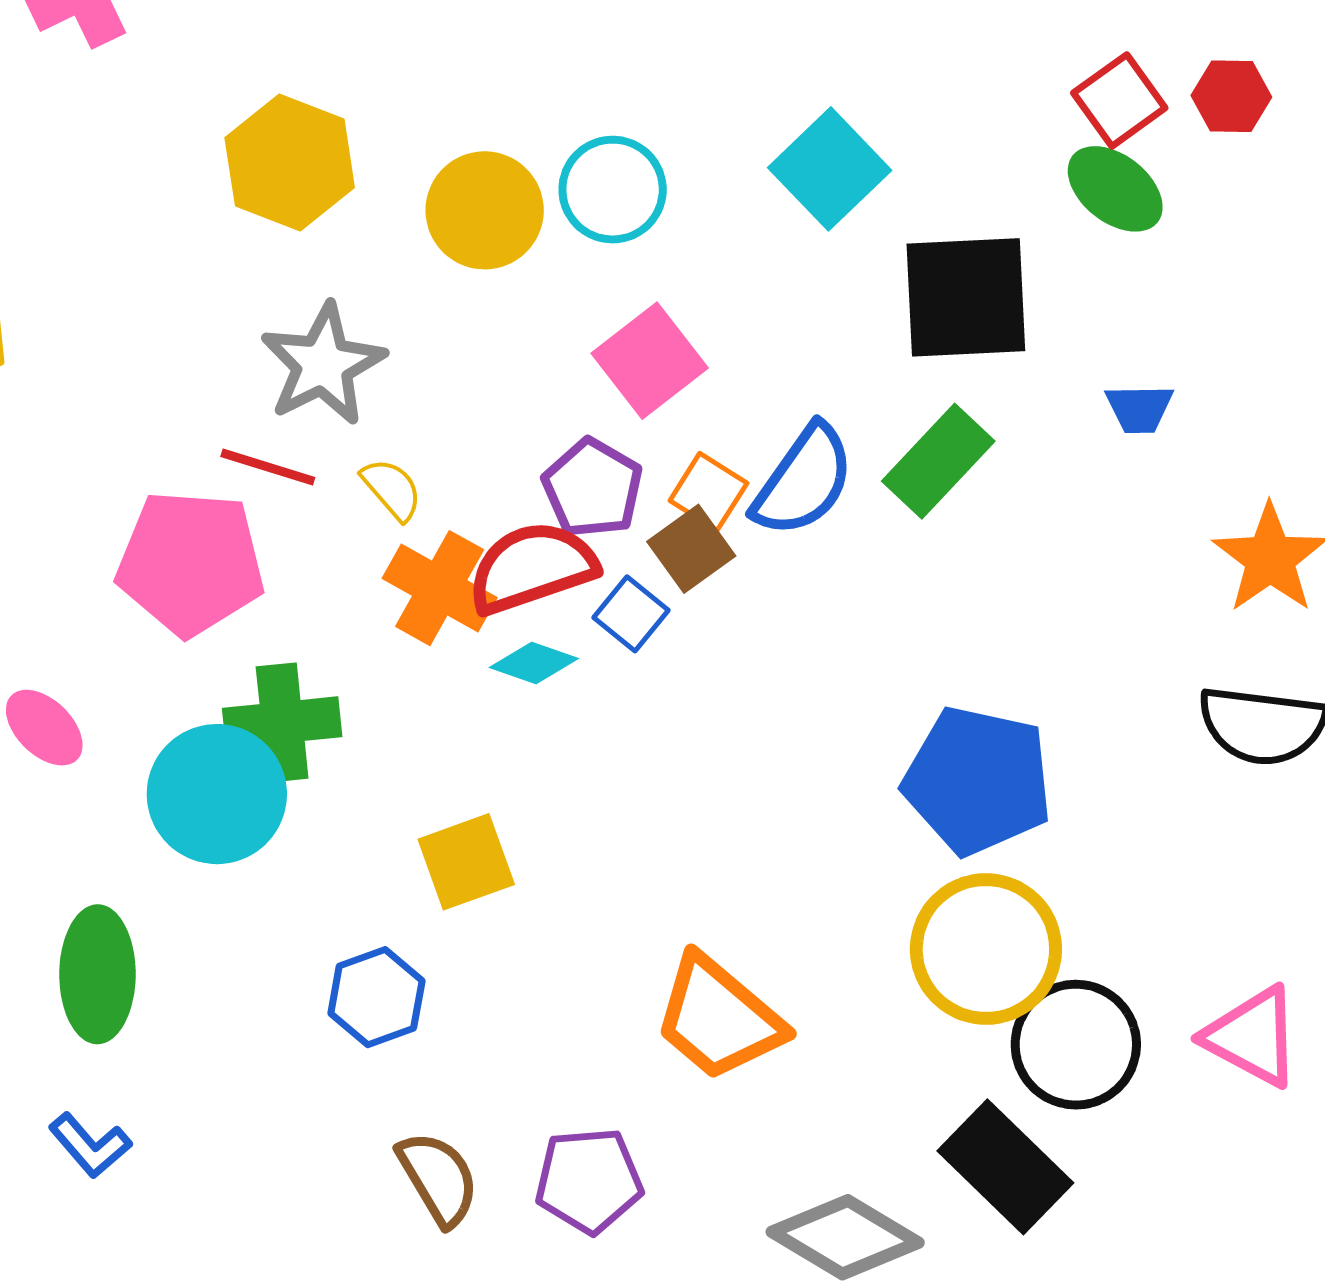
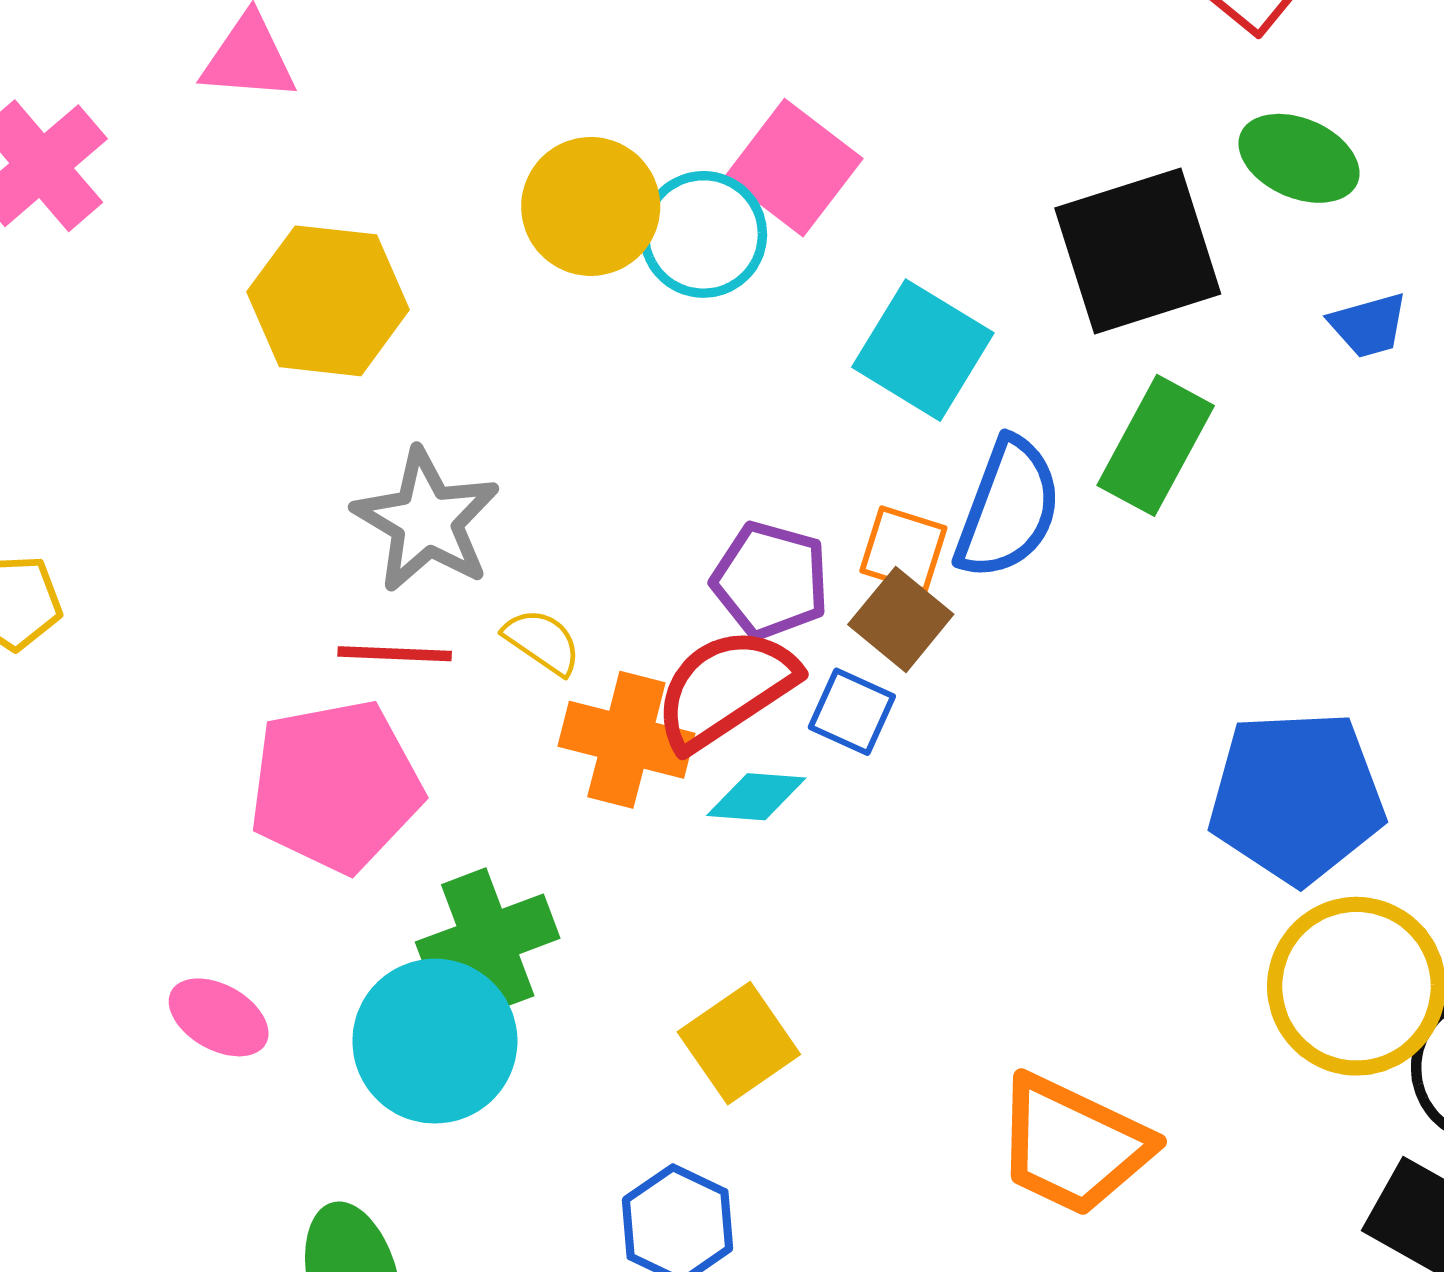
cyan square: (830, 169) -> (923, 350), moved
green ellipse: (1115, 189) -> (1299, 158), moved
yellow circle: (485, 210) -> (591, 206), moved
pink square: (650, 361) -> (794, 168), moved

